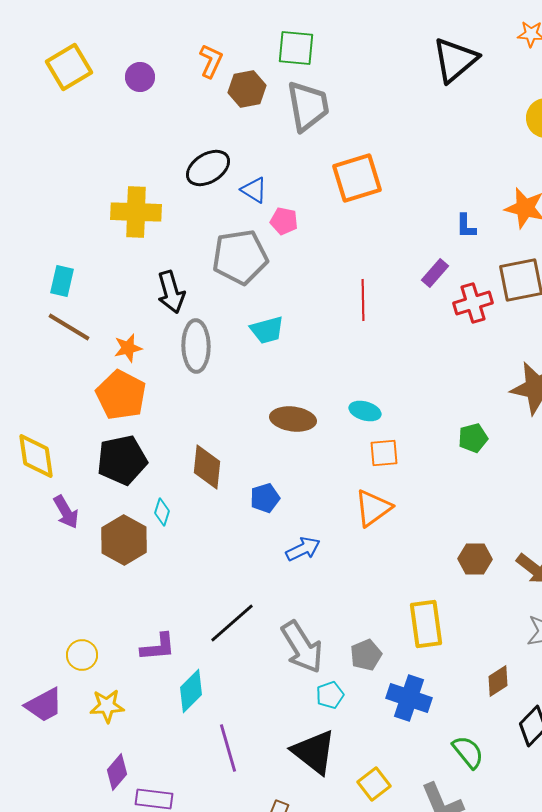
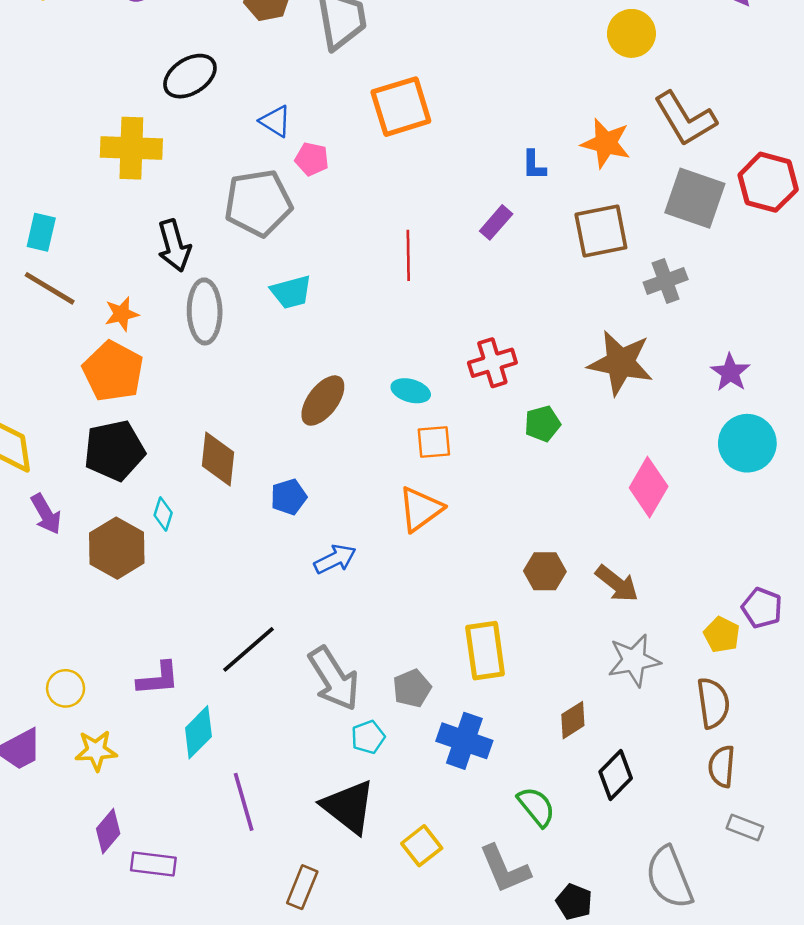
black ellipse: (208, 168) -> (190, 76), moved
red cross: (473, 303) -> (492, 363), moved
brown ellipse: (293, 419) -> (323, 401), turned -60

